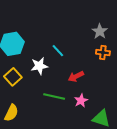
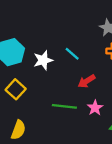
cyan line: (58, 51) -> (72, 54), moved
white star: (39, 66) -> (43, 60), moved

